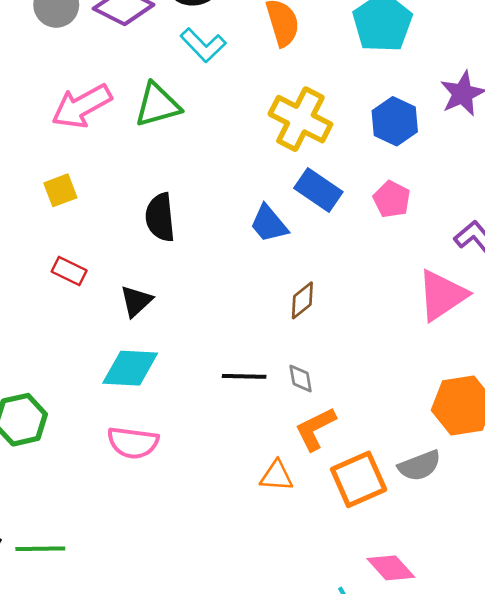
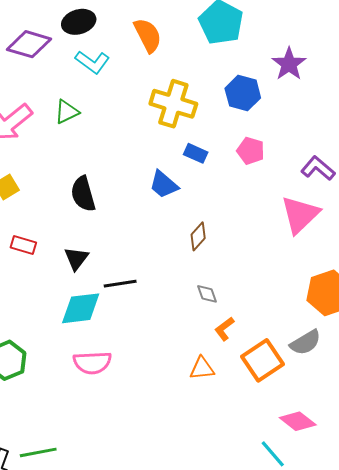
green triangle: (157, 105) -> (67, 112), size x0.7
blue rectangle: (318, 190) -> (196, 153), size x0.7
black line: (244, 376) -> (120, 284), moved
orange L-shape: (315, 429) -> (224, 329), size x0.7

